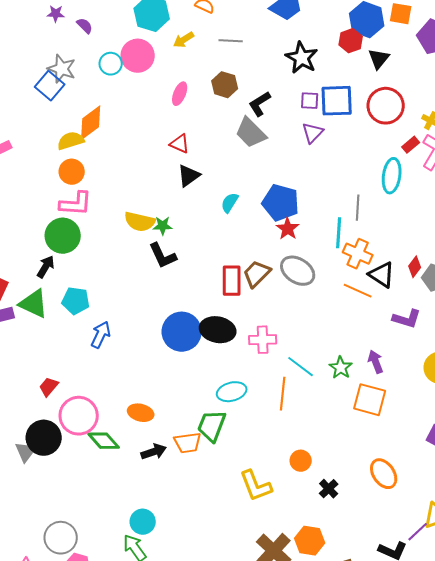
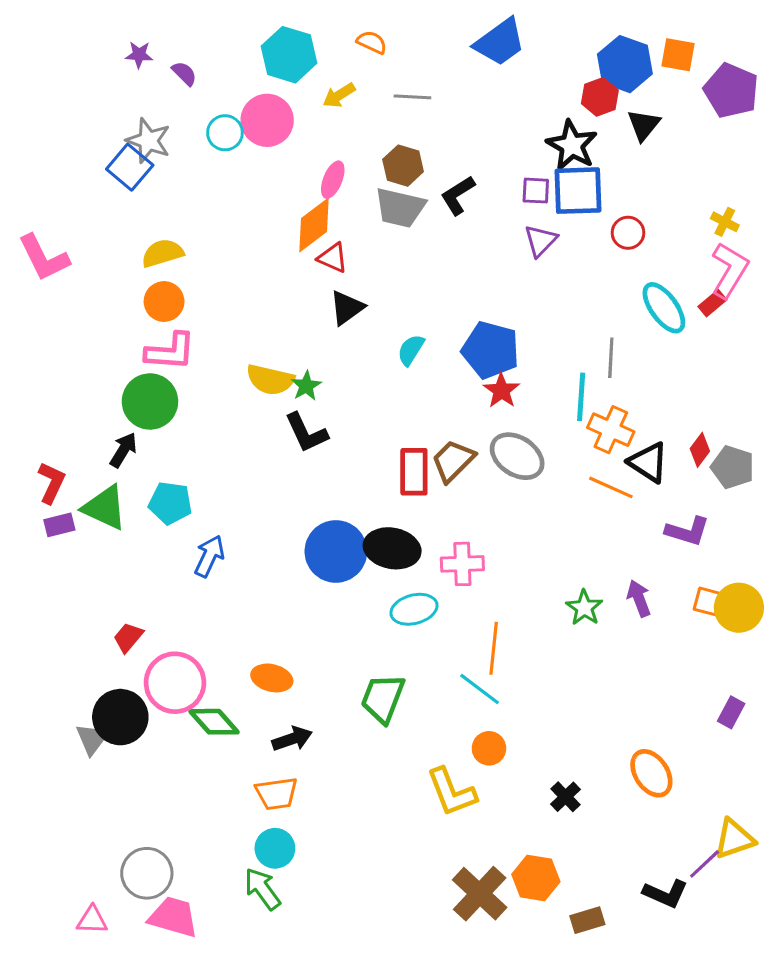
black star: (302, 58) -> (572, 145), moved
red circle: (386, 106) -> (628, 233), moved, size x0.6
orange diamond: (91, 123) -> (314, 225), moved
gray trapezoid: (251, 133) -> (400, 208), moved, turned -32
red rectangle: (411, 145) -> (712, 303), moved
cyan ellipse: (392, 176) -> (664, 308), turned -44
green star: (163, 226) -> (306, 386), turned -30
cyan line: (301, 367) -> (480, 689), moved
cyan ellipse: (232, 392) -> (414, 609), moved
orange square: (370, 400) -> (708, 601), moved, size x0.6
orange trapezoid: (188, 443) -> (277, 794), moved
orange circle: (301, 461) -> (489, 748), moved

